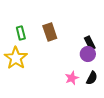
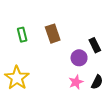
purple circle: (88, 54) -> (79, 58), moved
yellow star: (16, 58) -> (17, 78), moved

